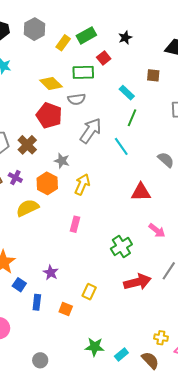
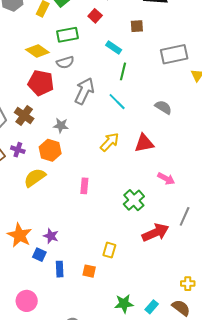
red square: (104, 58) -> (95, 16), moved
yellow arrow: (82, 184) -> (110, 142), moved, turned 30
purple star: (51, 273) -> (51, 236), moved

